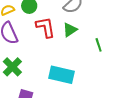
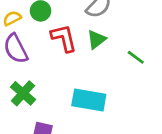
green line: (99, 45) -> (136, 57), turned -32

